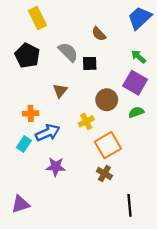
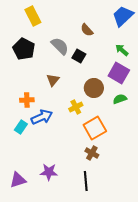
black square: (90, 63) -> (79, 56), turned 32
purple star: (56, 167) -> (49, 172), moved
black line: (129, 205) -> (86, 181), moved

